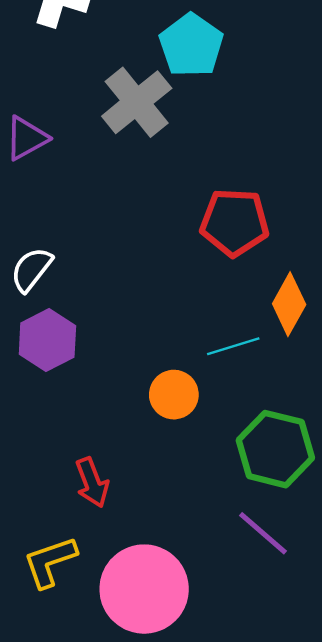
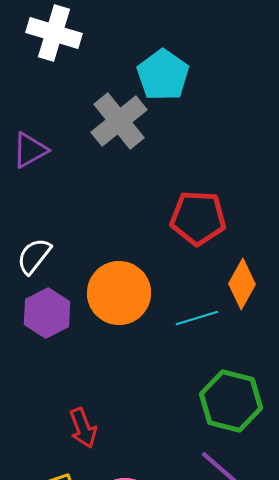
orange circle: (174, 395) -> (119, 293), moved, size x1.6

